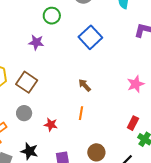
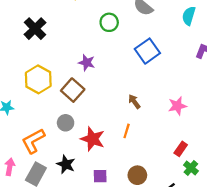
purple star: (36, 42) -> (87, 63), moved
pink star: (136, 84) -> (177, 106), moved
red star: (51, 125) -> (93, 139), size x1.6

